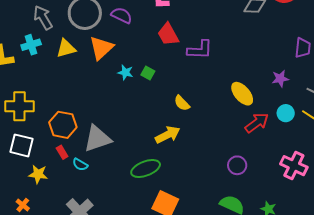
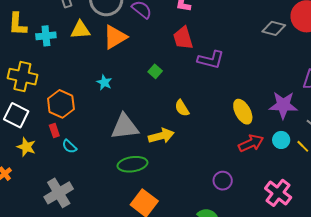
cyan cross: (31, 45) -> (46, 36), moved
cyan star: (125, 72) -> (104, 82), moved
purple star: (280, 79) -> (283, 105), size x1.6
gray triangle: (97, 139) -> (125, 127), moved

